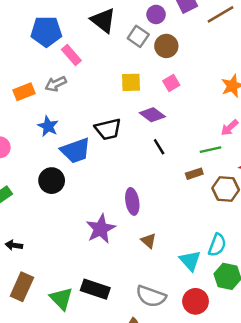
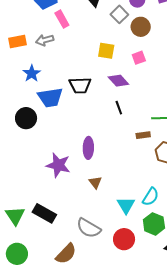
purple star: (101, 229) -> (58, 165), turned 30

